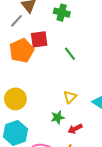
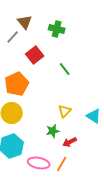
red square: (39, 39) -> (35, 55), turned -30
orange pentagon: (22, 51) -> (17, 84), moved

